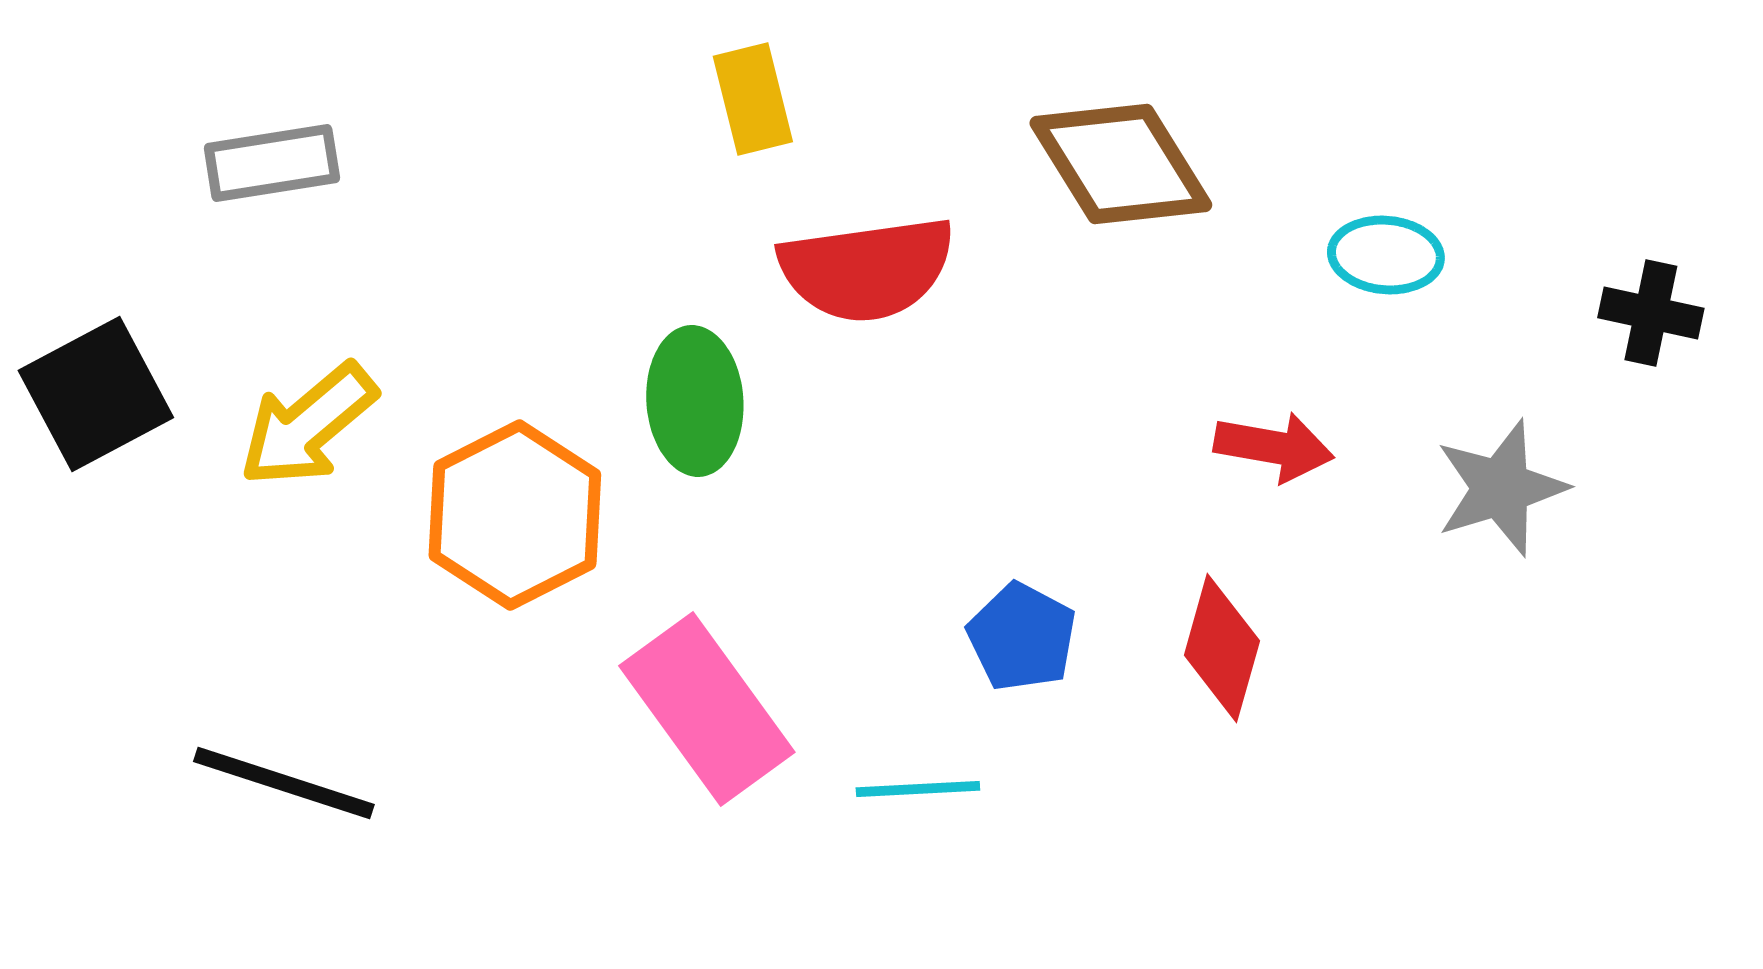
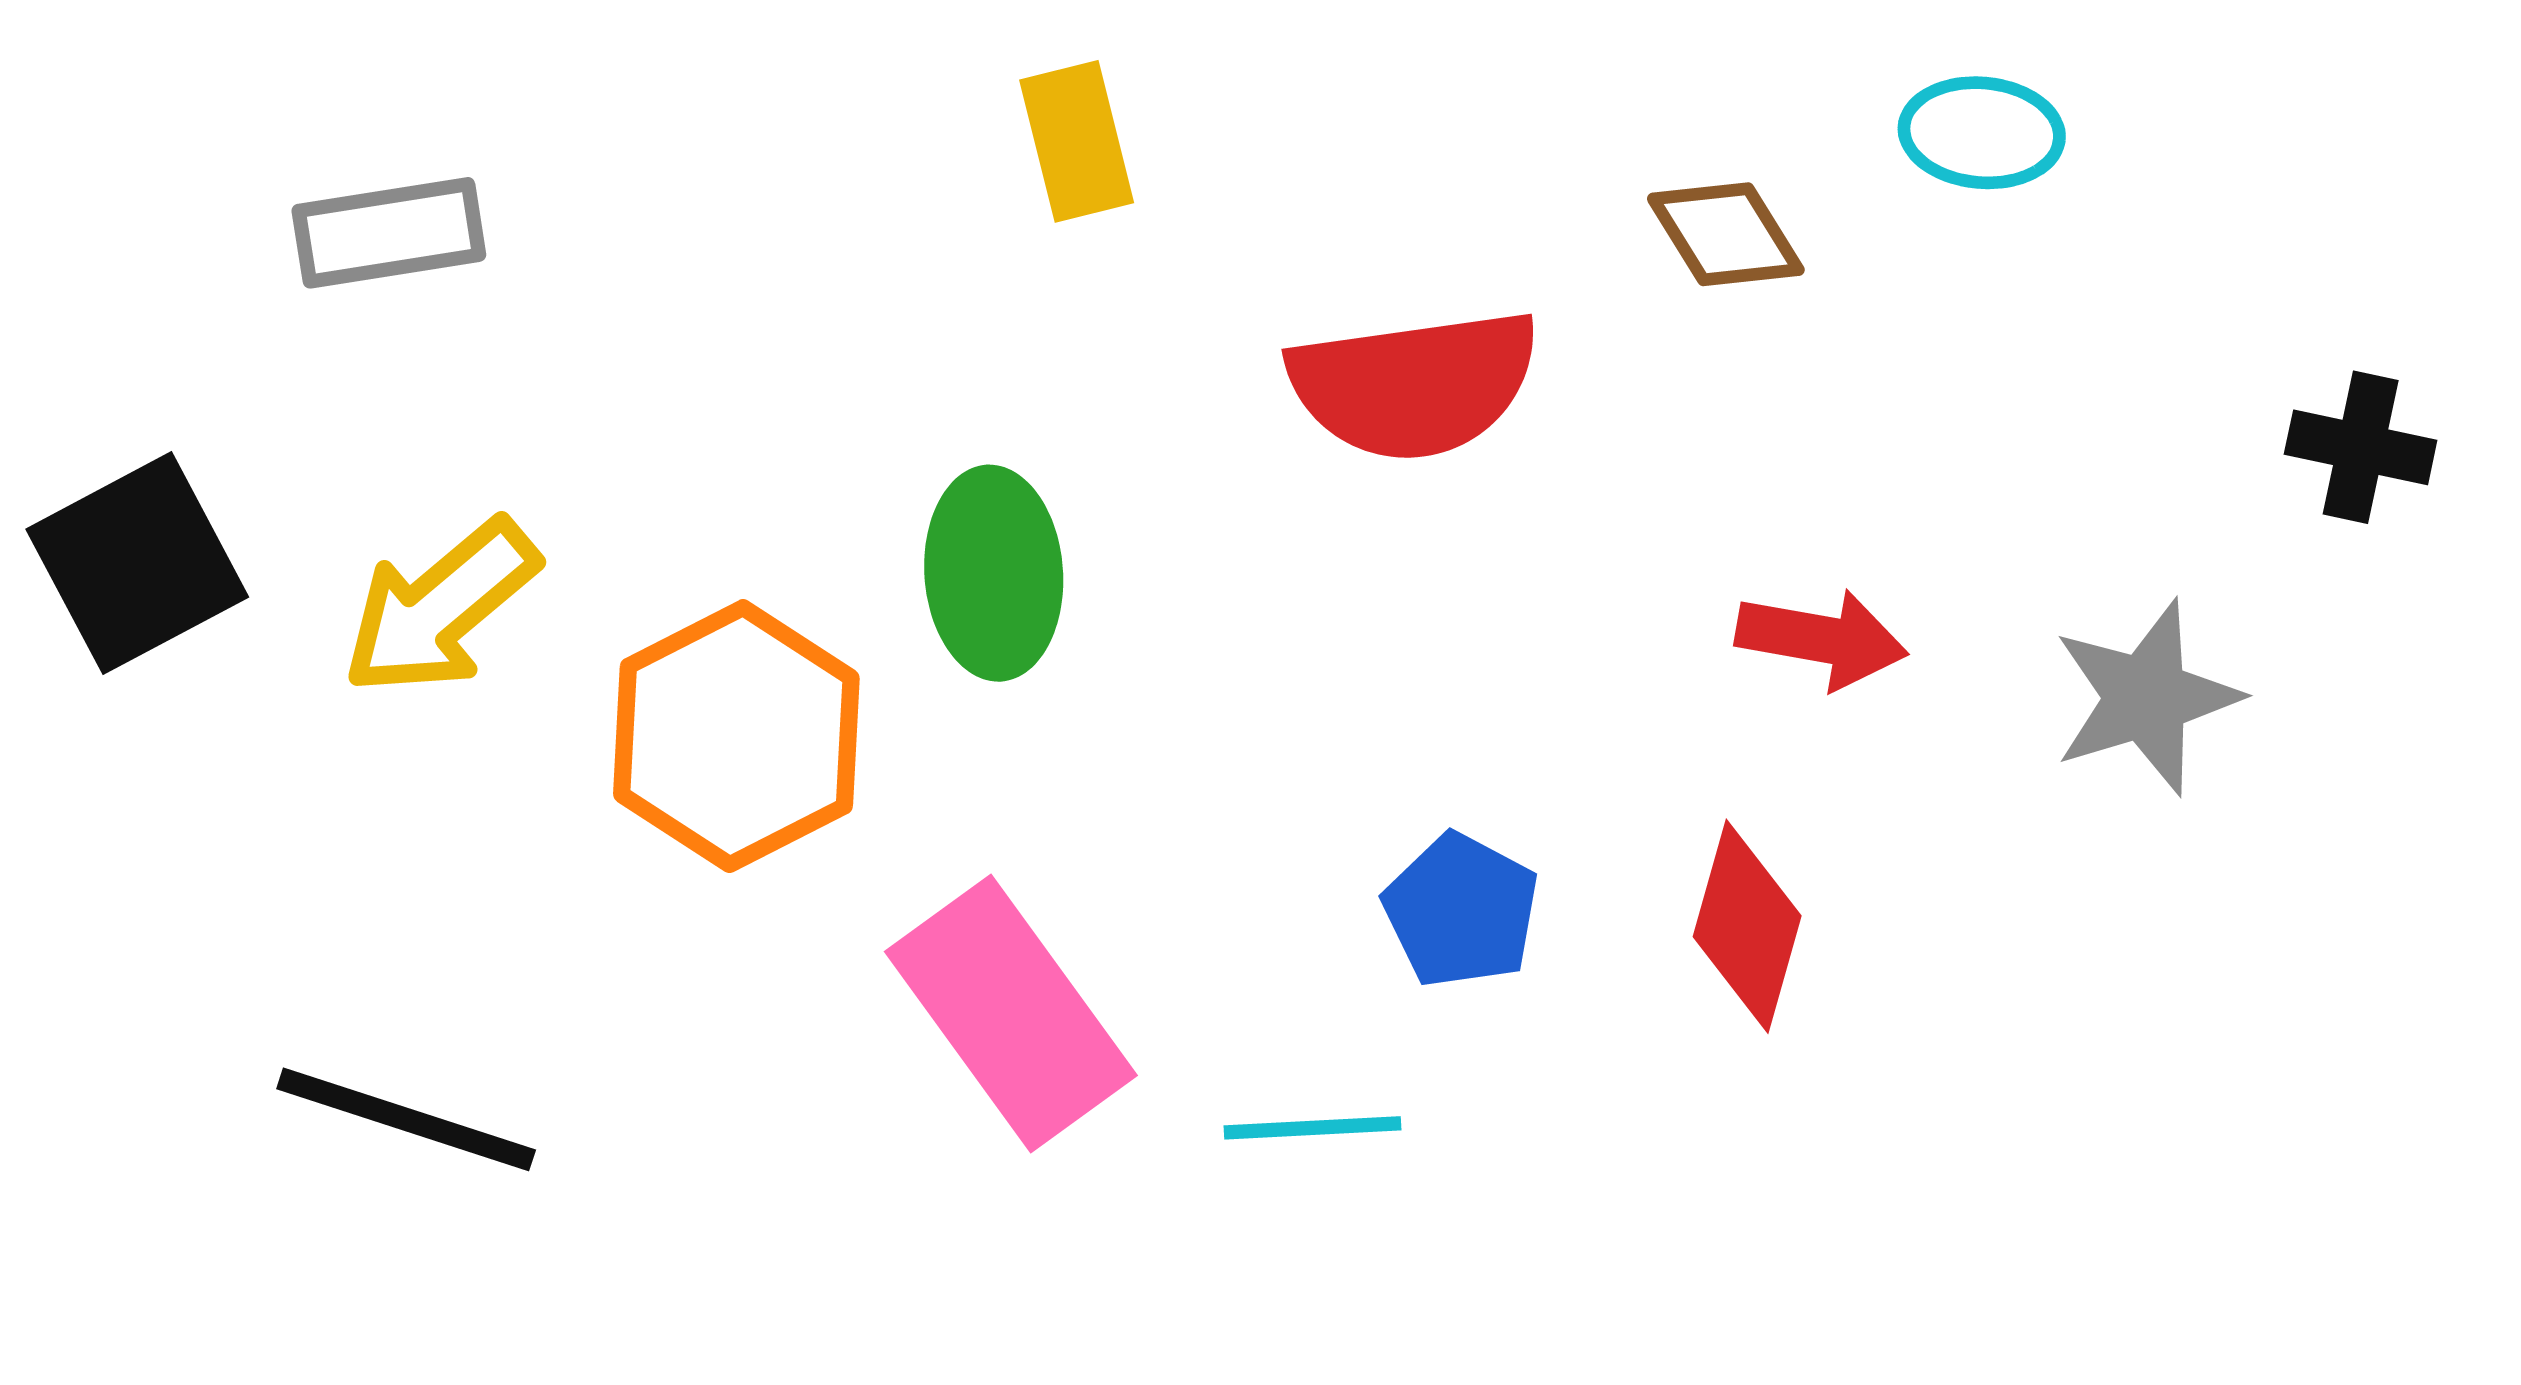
brown diamond: (1121, 164) -> (1726, 234), moved, size x0.6
cyan ellipse: (1386, 255) -> (1982, 133), moved
red semicircle: (867, 269) -> (1414, 384), moved

